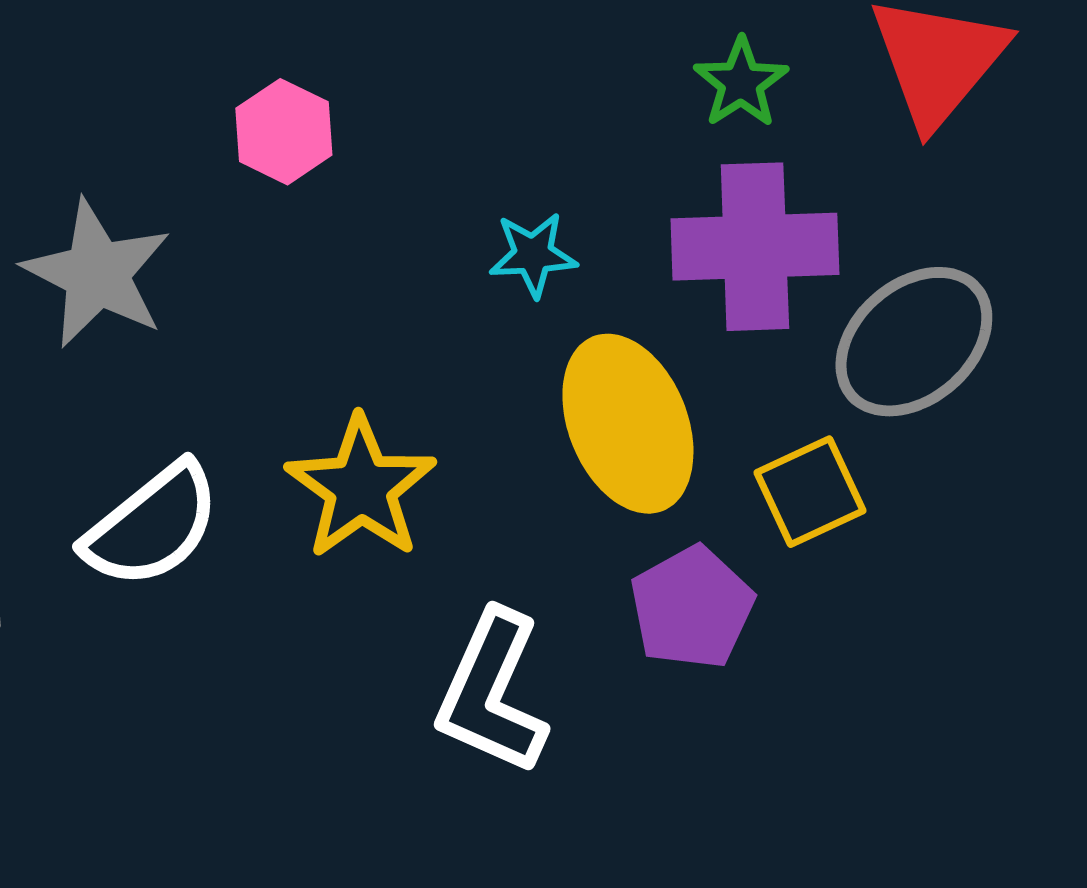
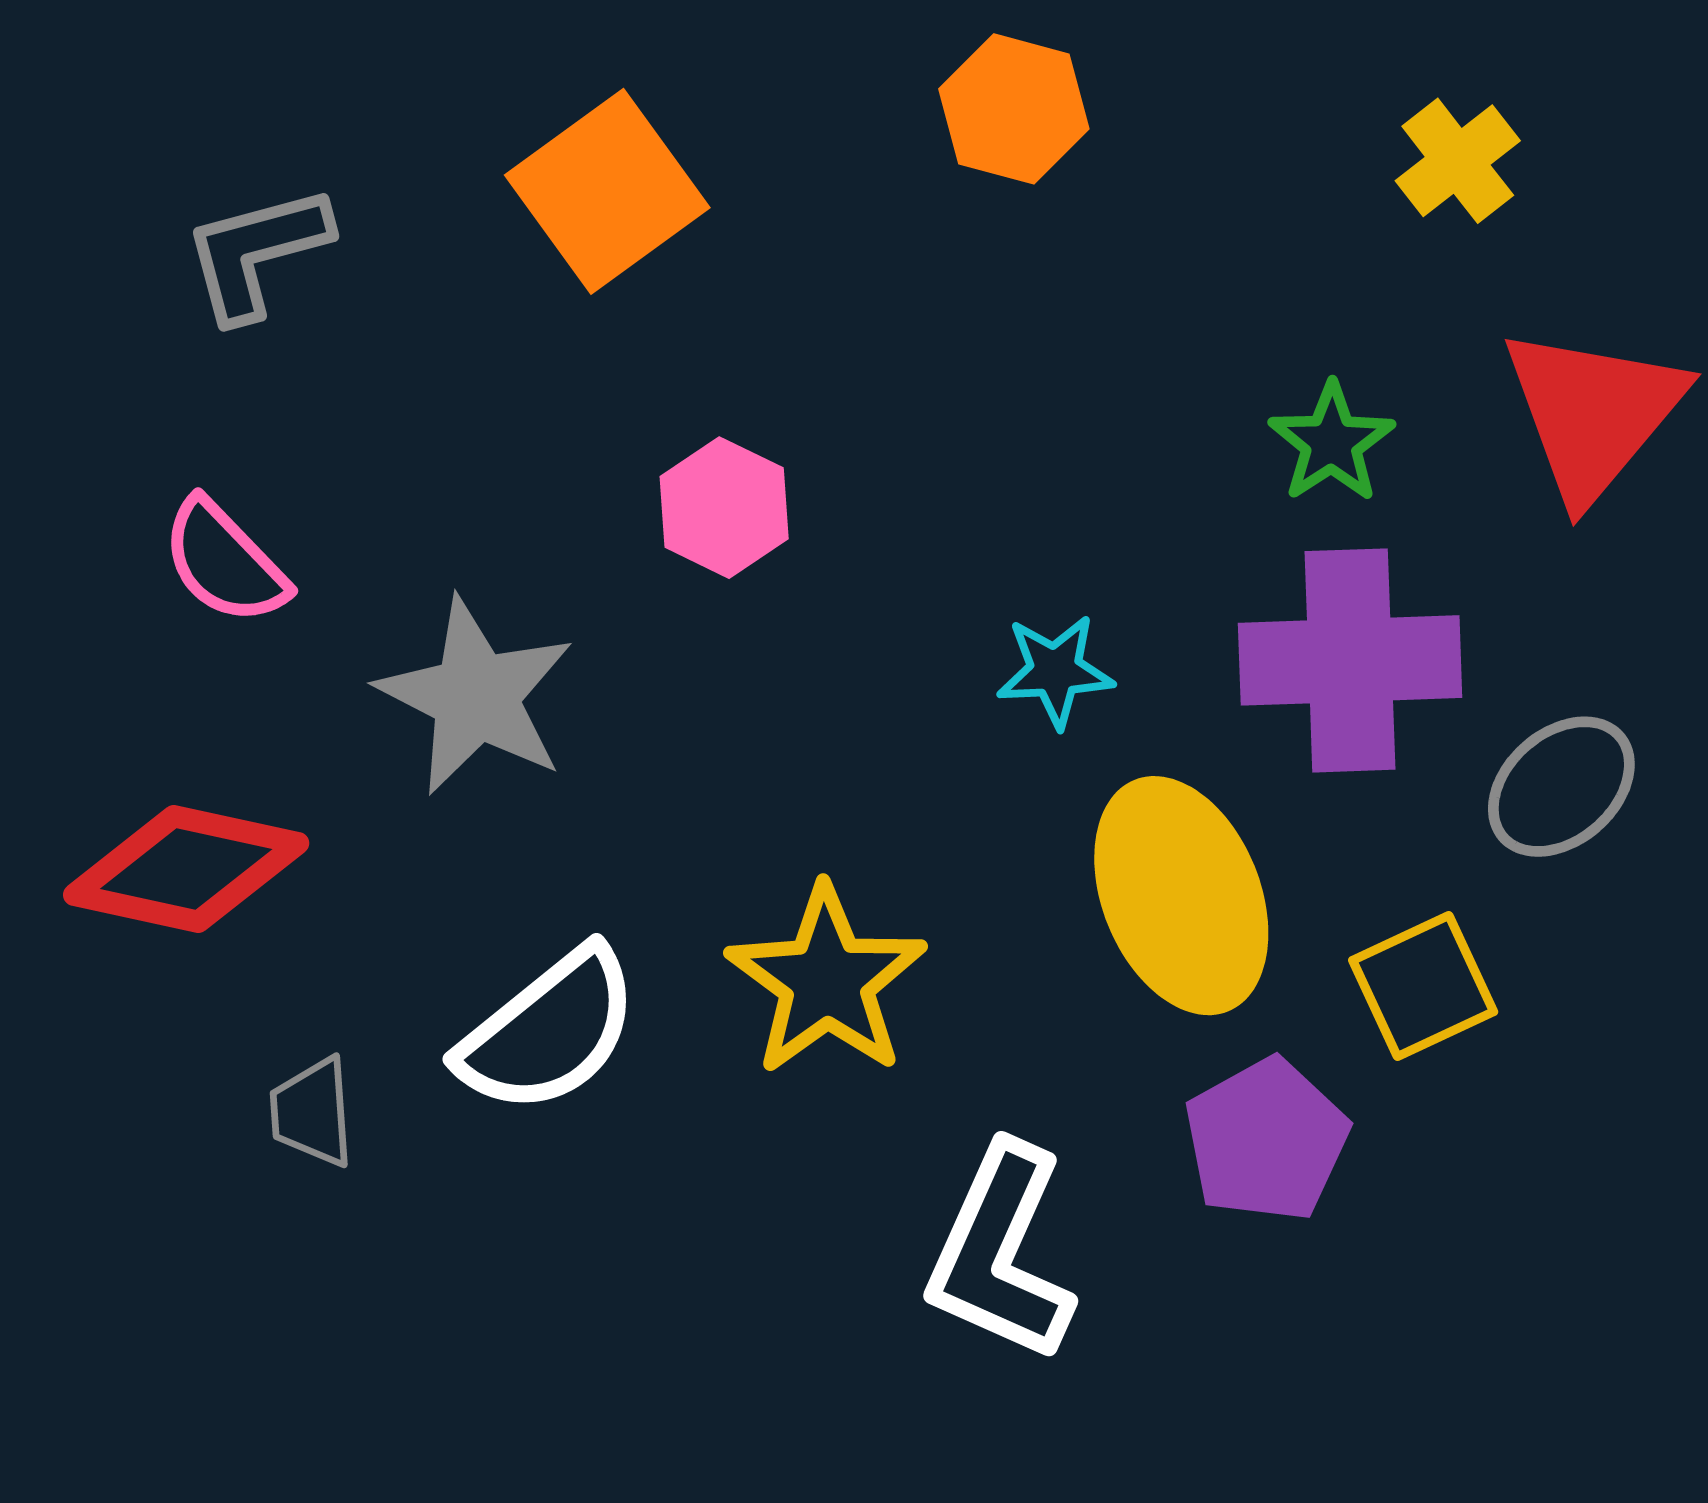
gray ellipse: (914, 342) -> (1561, 787), size x0.7

